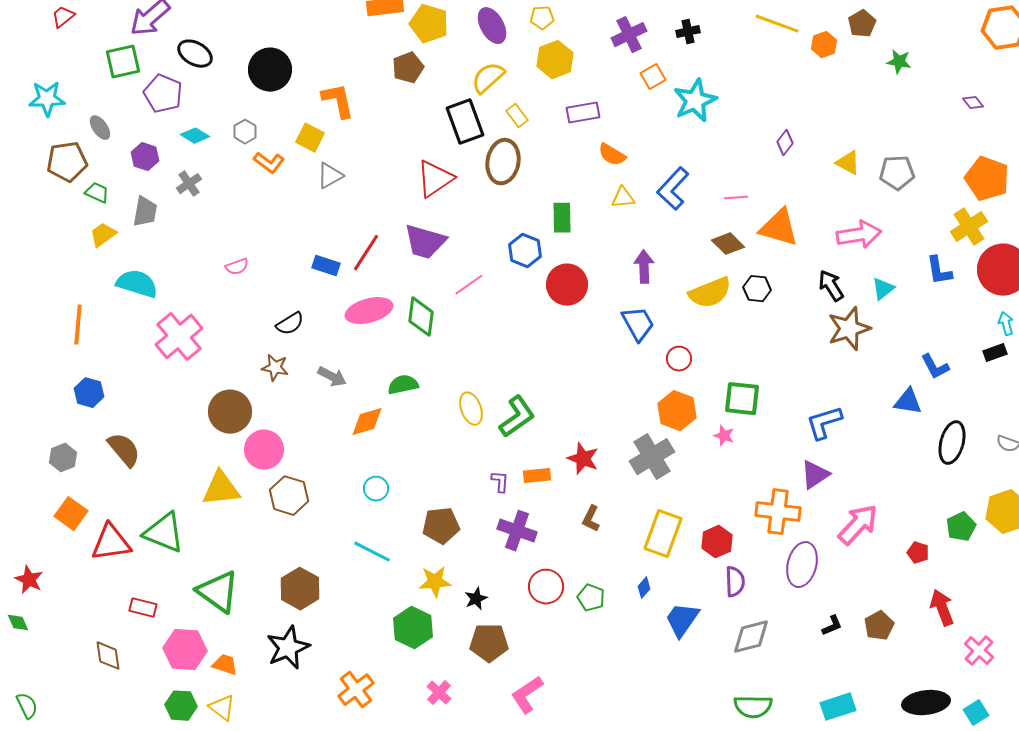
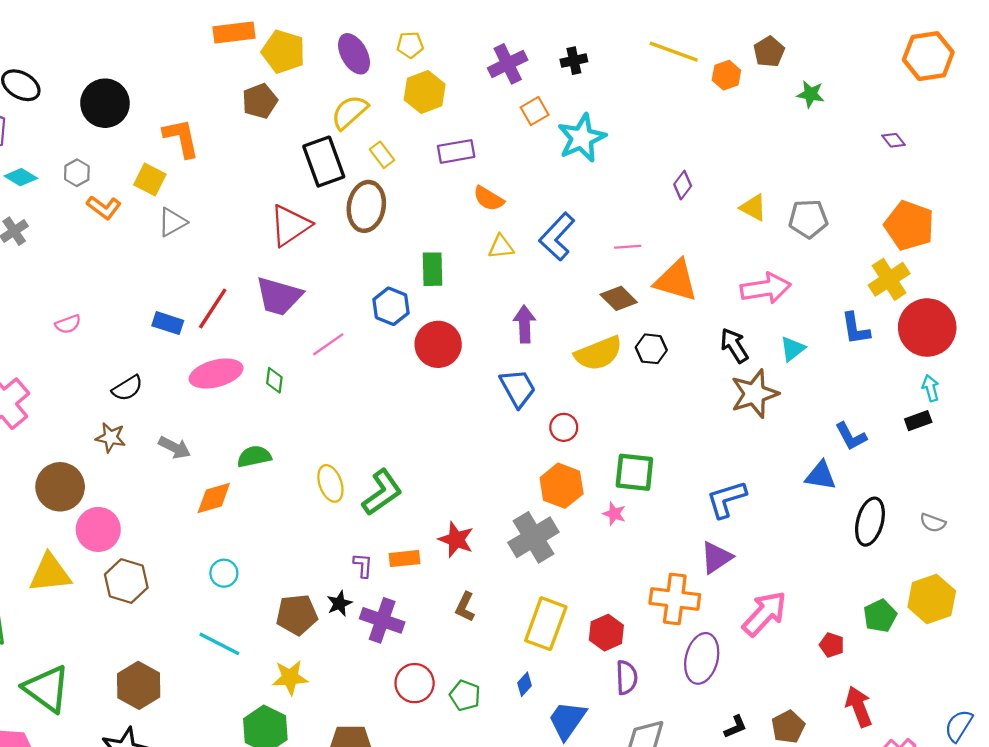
green diamond: (421, 317) -> (274, 380), size x0.6
black star: (476, 599) -> (339, 603), moved

